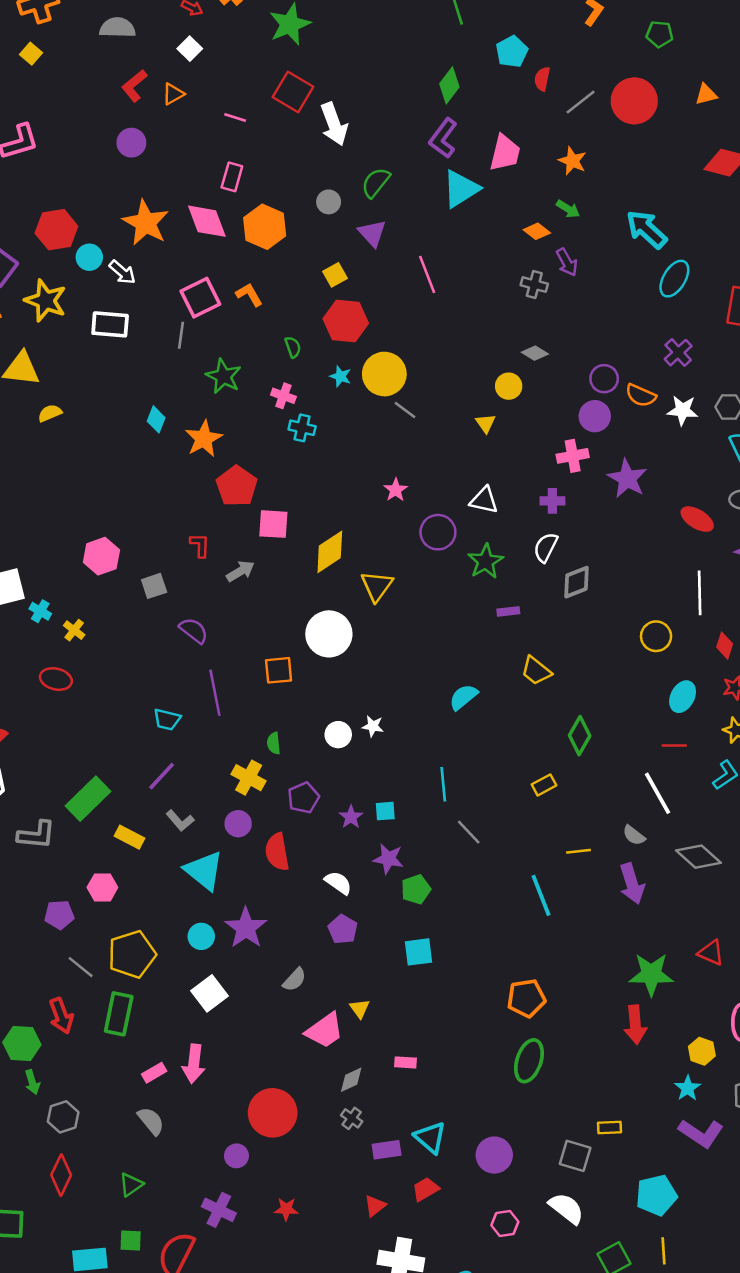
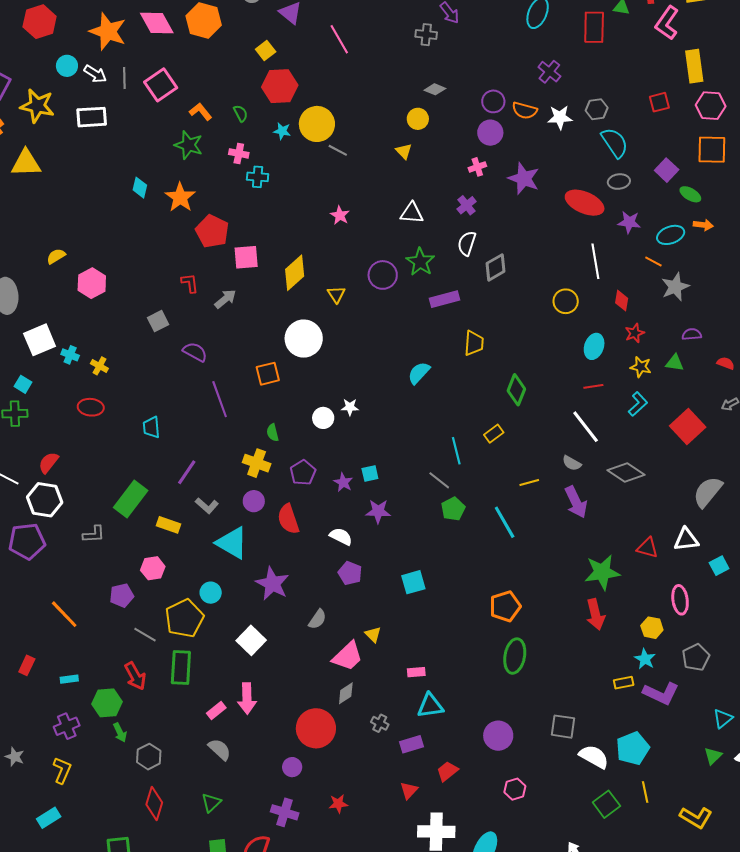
red hexagon: (56, 230) -> (40, 22), moved
orange L-shape: (249, 295) -> (200, 112), moved
gray line: (181, 335) -> (124, 78), moved
yellow semicircle: (50, 413) -> (56, 256), moved
pink cross: (573, 456) -> (477, 167), size x0.7
purple cross: (552, 501) -> (467, 205), turned -30
red ellipse: (697, 519) -> (585, 203), size x1.4
purple circle: (438, 532) -> (383, 275), moved
pink hexagon: (101, 556) -> (92, 283), moved
yellow triangle: (377, 586) -> (336, 294), size x0.7
purple rectangle: (508, 611) -> (444, 299), size x1.6
yellow trapezoid: (536, 671) -> (474, 343), turned -116
cyan trapezoid: (167, 719) -> (151, 427), moved, turned 80
cyan line: (443, 784) -> (456, 451), moved
gray L-shape: (36, 835) -> (94, 534), size x0.7
green pentagon: (416, 889) -> (453, 509), moved
cyan circle: (201, 936) -> (211, 593), moved
gray diamond: (351, 1080) -> (346, 693), moved
yellow rectangle: (610, 1127) -> (624, 683), moved
cyan triangle: (430, 1138) -> (430, 706), moved, turned -40
white semicircle: (566, 1208) -> (594, 757), moved

